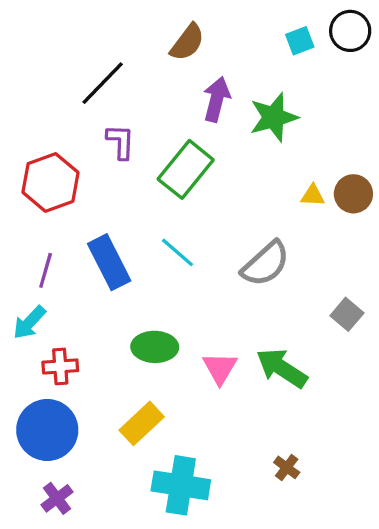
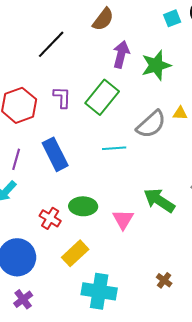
purple L-shape: (121, 142) -> (62, 97), moved
cyan line: (178, 252) -> (114, 148), moved, turned -45
gray semicircle: (265, 264) -> (151, 124), moved
red cross: (60, 366) -> (50, 218), moved, turned 35
green arrow: (282, 368) -> (159, 200), moved

